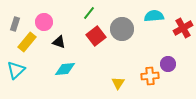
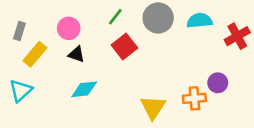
pink circle: (44, 22) -> (69, 28), moved
gray circle: (122, 29) -> (158, 18), moved
yellow triangle: (118, 83) -> (153, 107), size x1.5

